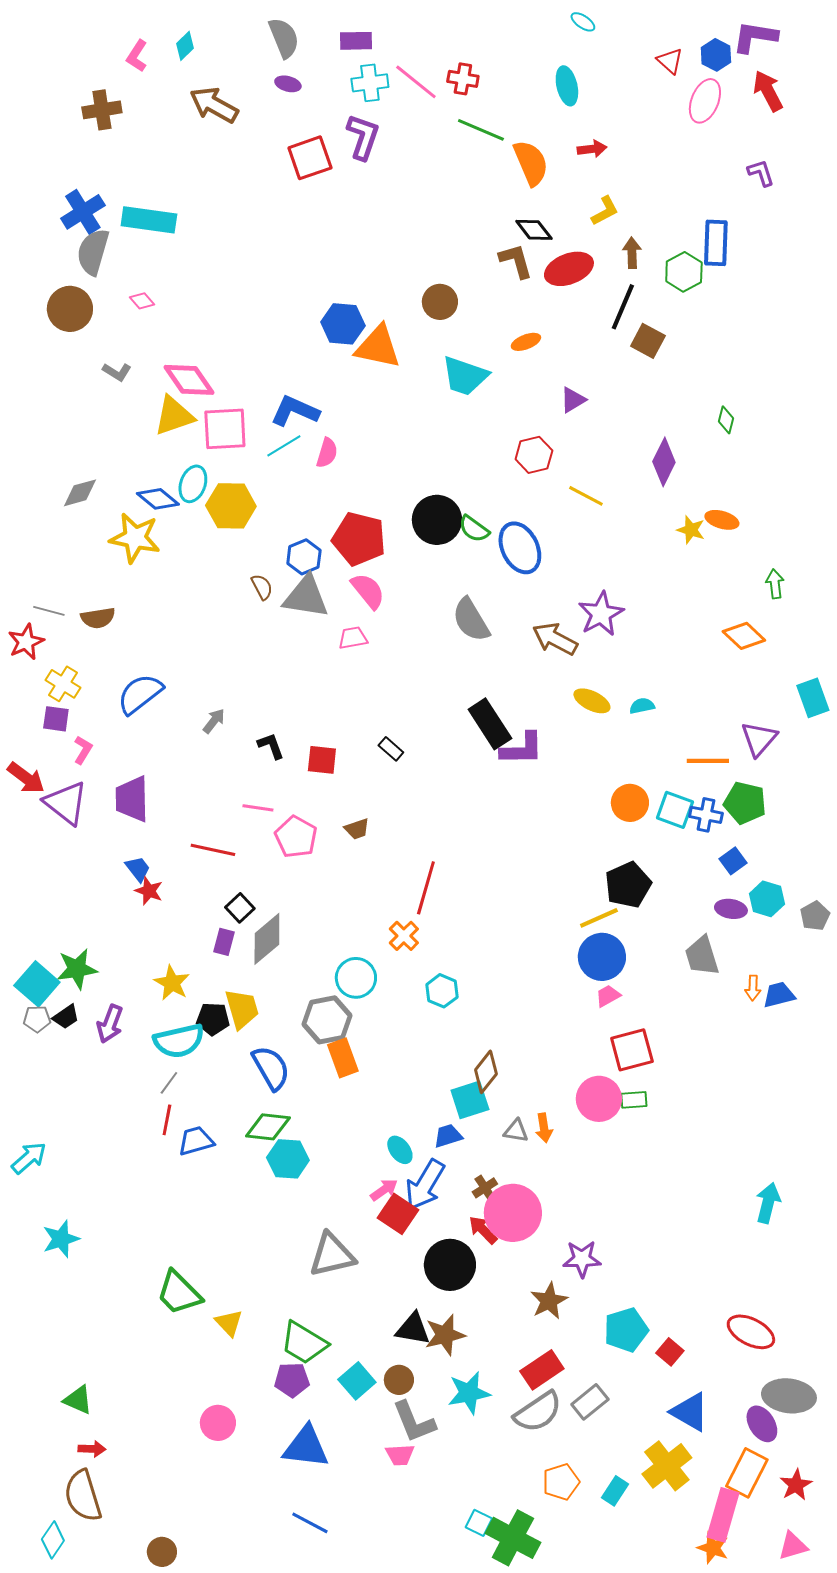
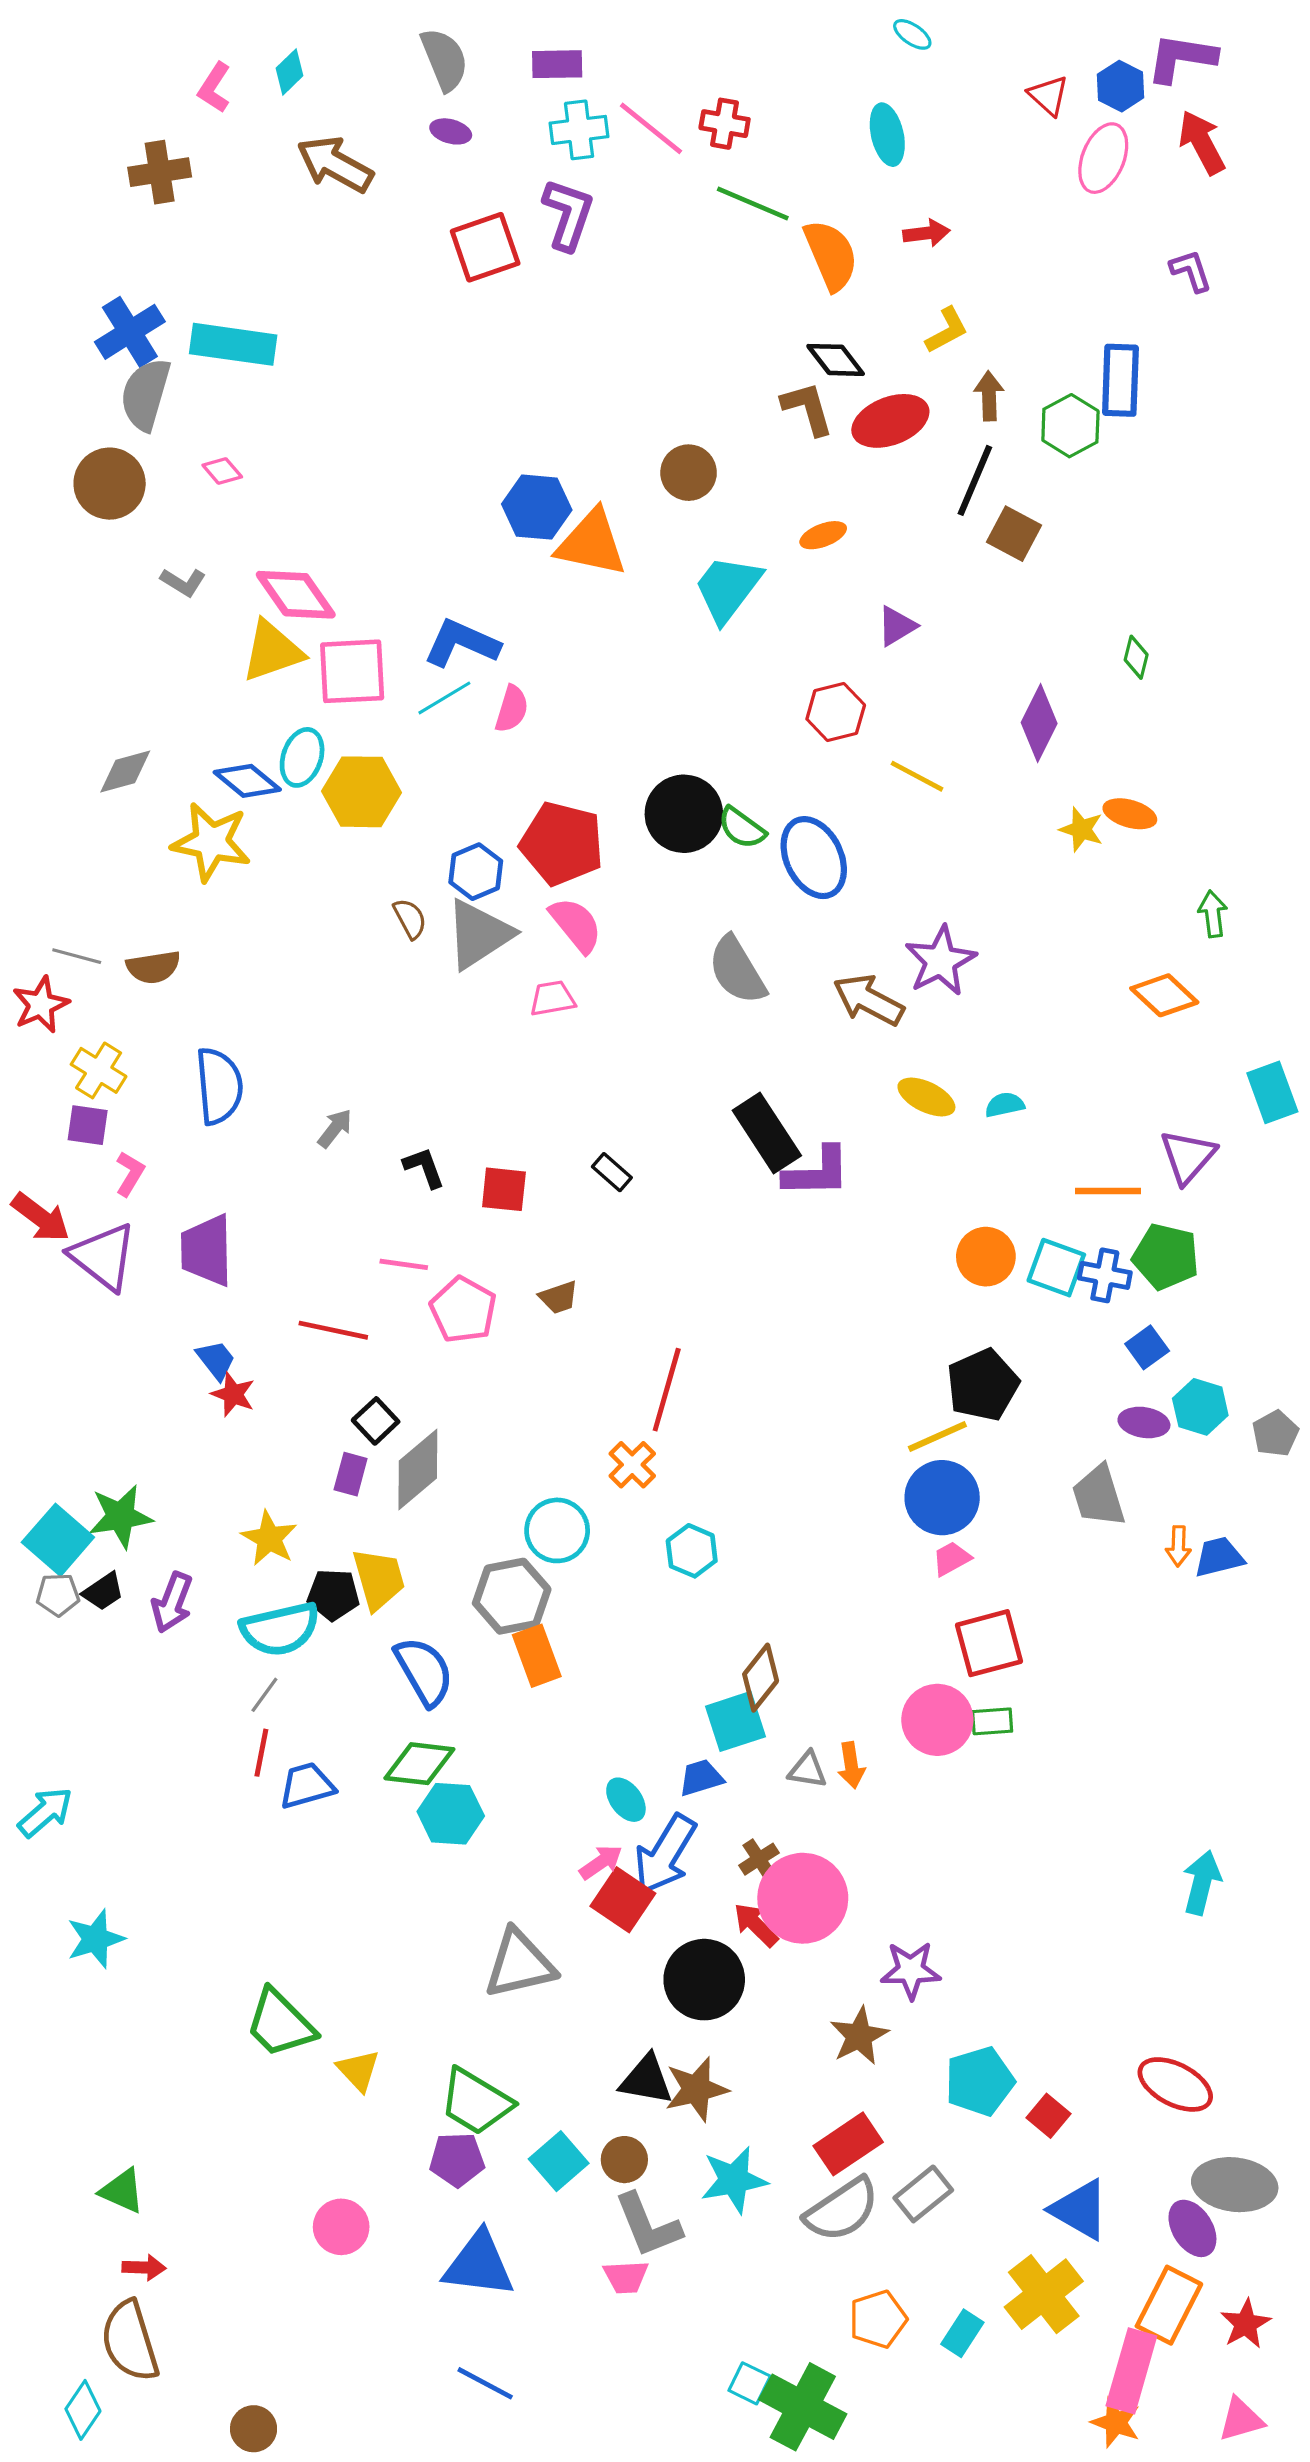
cyan trapezoid: (465, 376) -> (728, 588), turned 108
gray triangle: (306, 597) -> (479, 934), turned -42
blue semicircle: (140, 694) -> (219, 1086), turned 123

